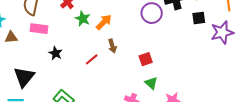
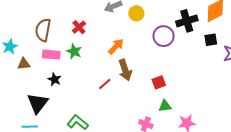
green star: (83, 19) -> (74, 51), moved
brown arrow: (112, 46) -> (125, 70), size x1.5
black star: (56, 53) -> (54, 79), moved
green triangle: (151, 83) -> (165, 106), turned -48

